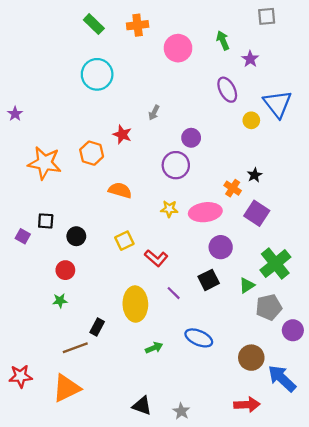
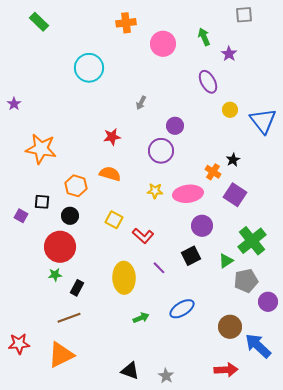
green rectangle: (94, 24) -> (39, 22), moved
blue triangle: (278, 104) -> (263, 121), moved
red star: (122, 135) -> (112, 137), moved, turned -30
orange hexagon: (92, 153) -> (76, 186), moved
yellow square: (124, 241) -> (114, 220), turned -36
red circle: (65, 270) -> (60, 247), size x1.8
black rectangle: (97, 327) -> (77, 288), moved
blue ellipse: (199, 338) -> (182, 309), turned -55

